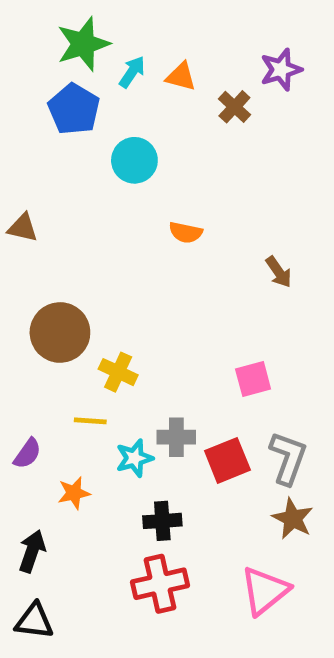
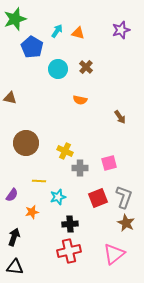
green star: (83, 44) -> (15, 19), moved
brown cross: (234, 107) -> (86, 67), moved
yellow cross: (118, 372) -> (65, 151), moved
gray cross: (176, 437) -> (80, 168), moved

